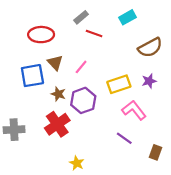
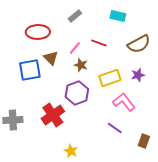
cyan rectangle: (127, 17) -> (118, 16), turned 42
red line: (94, 33) -> (99, 43), moved
pink line: (81, 67) -> (75, 48), moved
brown star: (58, 94) -> (81, 65), moved

